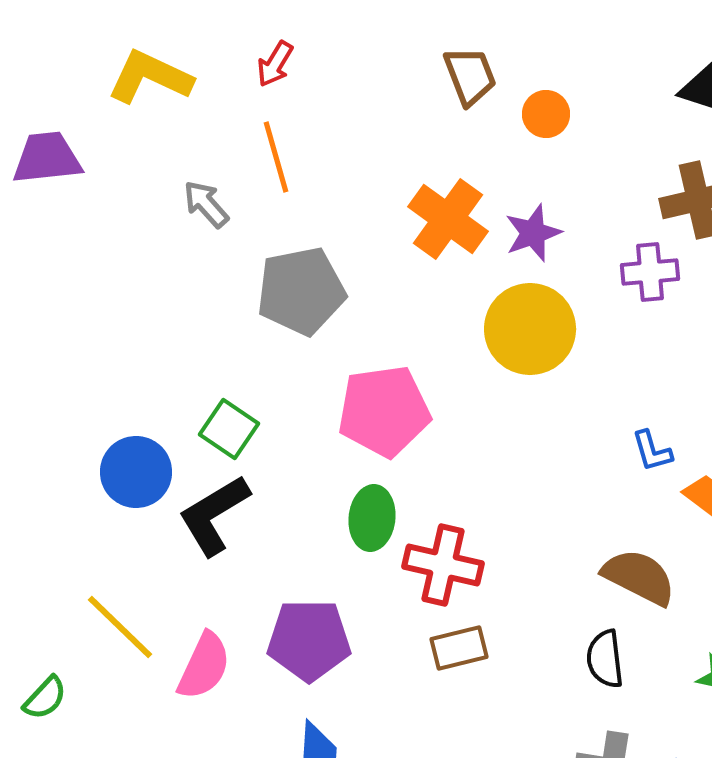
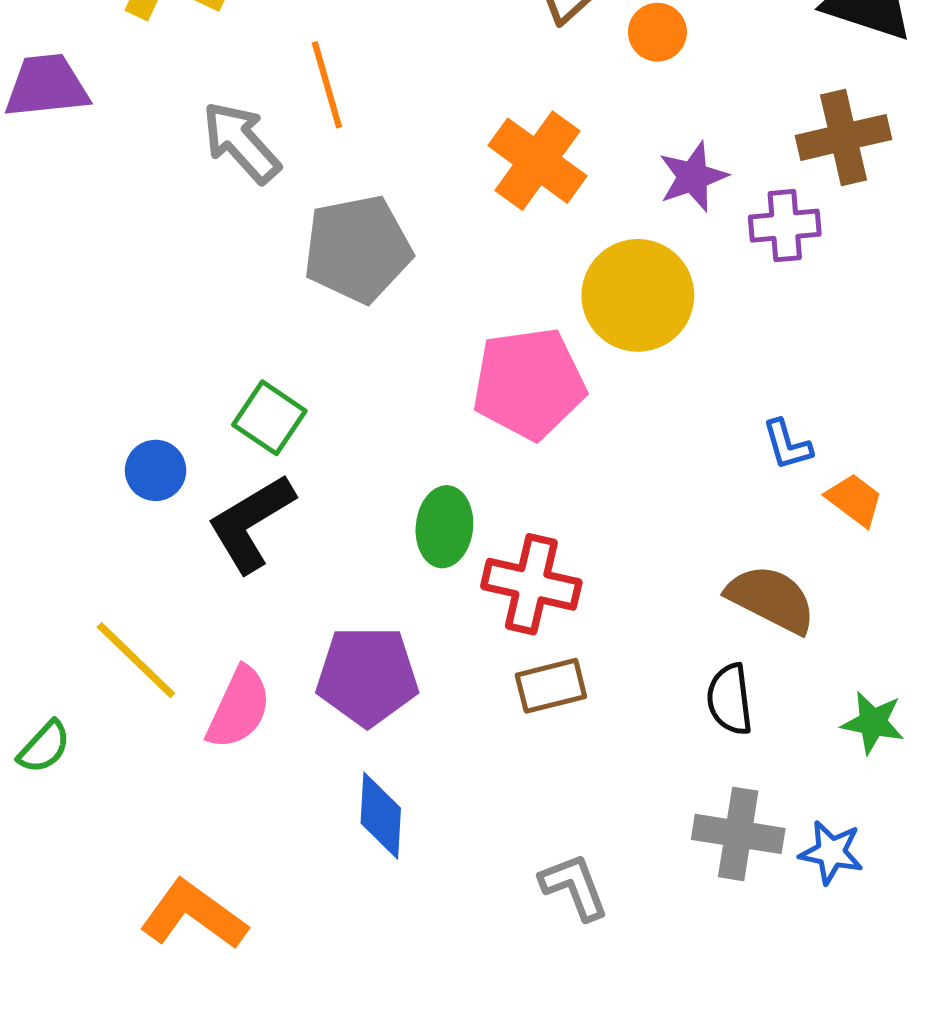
gray arrow: (206, 204) -> (241, 142), size x1.4
purple star: (533, 233) -> (693, 177), moved
pink pentagon: (384, 411) -> (529, 383), moved
blue circle: (136, 472) -> (156, 470), size x0.7

